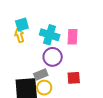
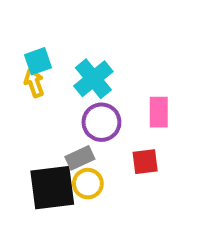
cyan cross: (50, 35) -> (93, 79), turned 36
pink rectangle: (72, 37) -> (159, 112), moved

